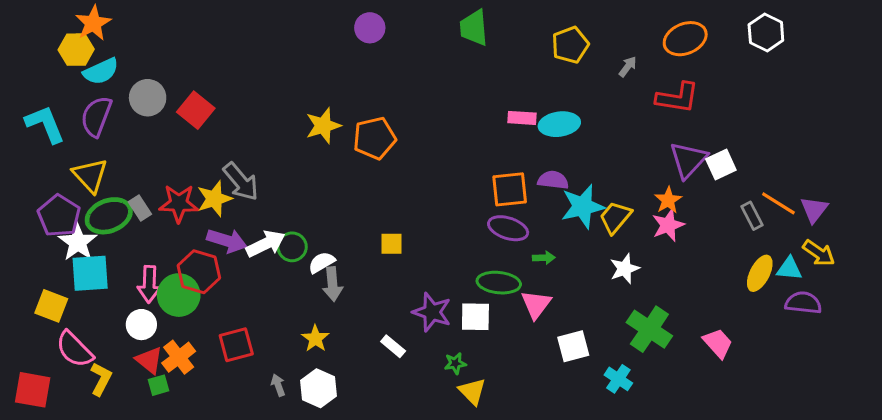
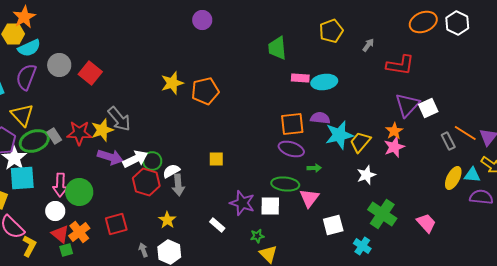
green trapezoid: (474, 28) -> (277, 48), moved
orange ellipse: (685, 39) -> (423, 22), moved
red hexagon: (199, 272) -> (146, 182), moved

